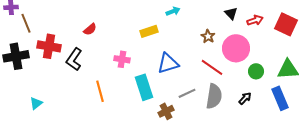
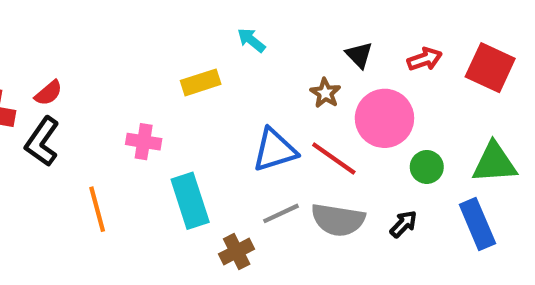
cyan arrow: (173, 11) -> (251, 40), turned -120
black triangle: (231, 13) -> (359, 55), moved
red semicircle: (90, 29) -> (48, 93), moved
blue triangle: (168, 63) -> (275, 150), moved
gray semicircle: (214, 96) -> (338, 220), turned 90

